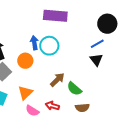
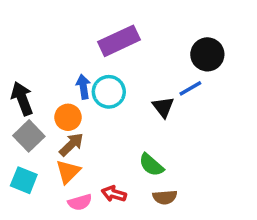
purple rectangle: (55, 16) -> (119, 41), turned -30
black triangle: (96, 60) -> (163, 107), moved
brown arrow: (57, 80) -> (71, 144), moved
pink semicircle: (32, 111) -> (80, 202), turned -48

